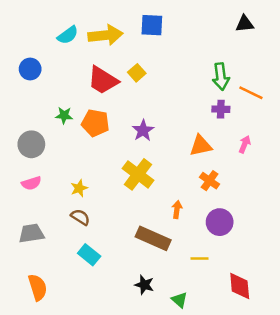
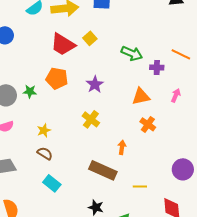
green arrow: (221, 77) -> (132, 53), moved, turned -60
green star: (64, 115) -> (30, 91), moved
yellow cross: (138, 174) -> (91, 119), size x0.7
purple circle: (220, 222) -> (183, 169), moved

